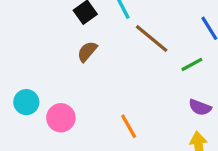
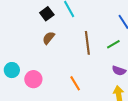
brown line: (152, 39) -> (87, 43), moved, turned 45

